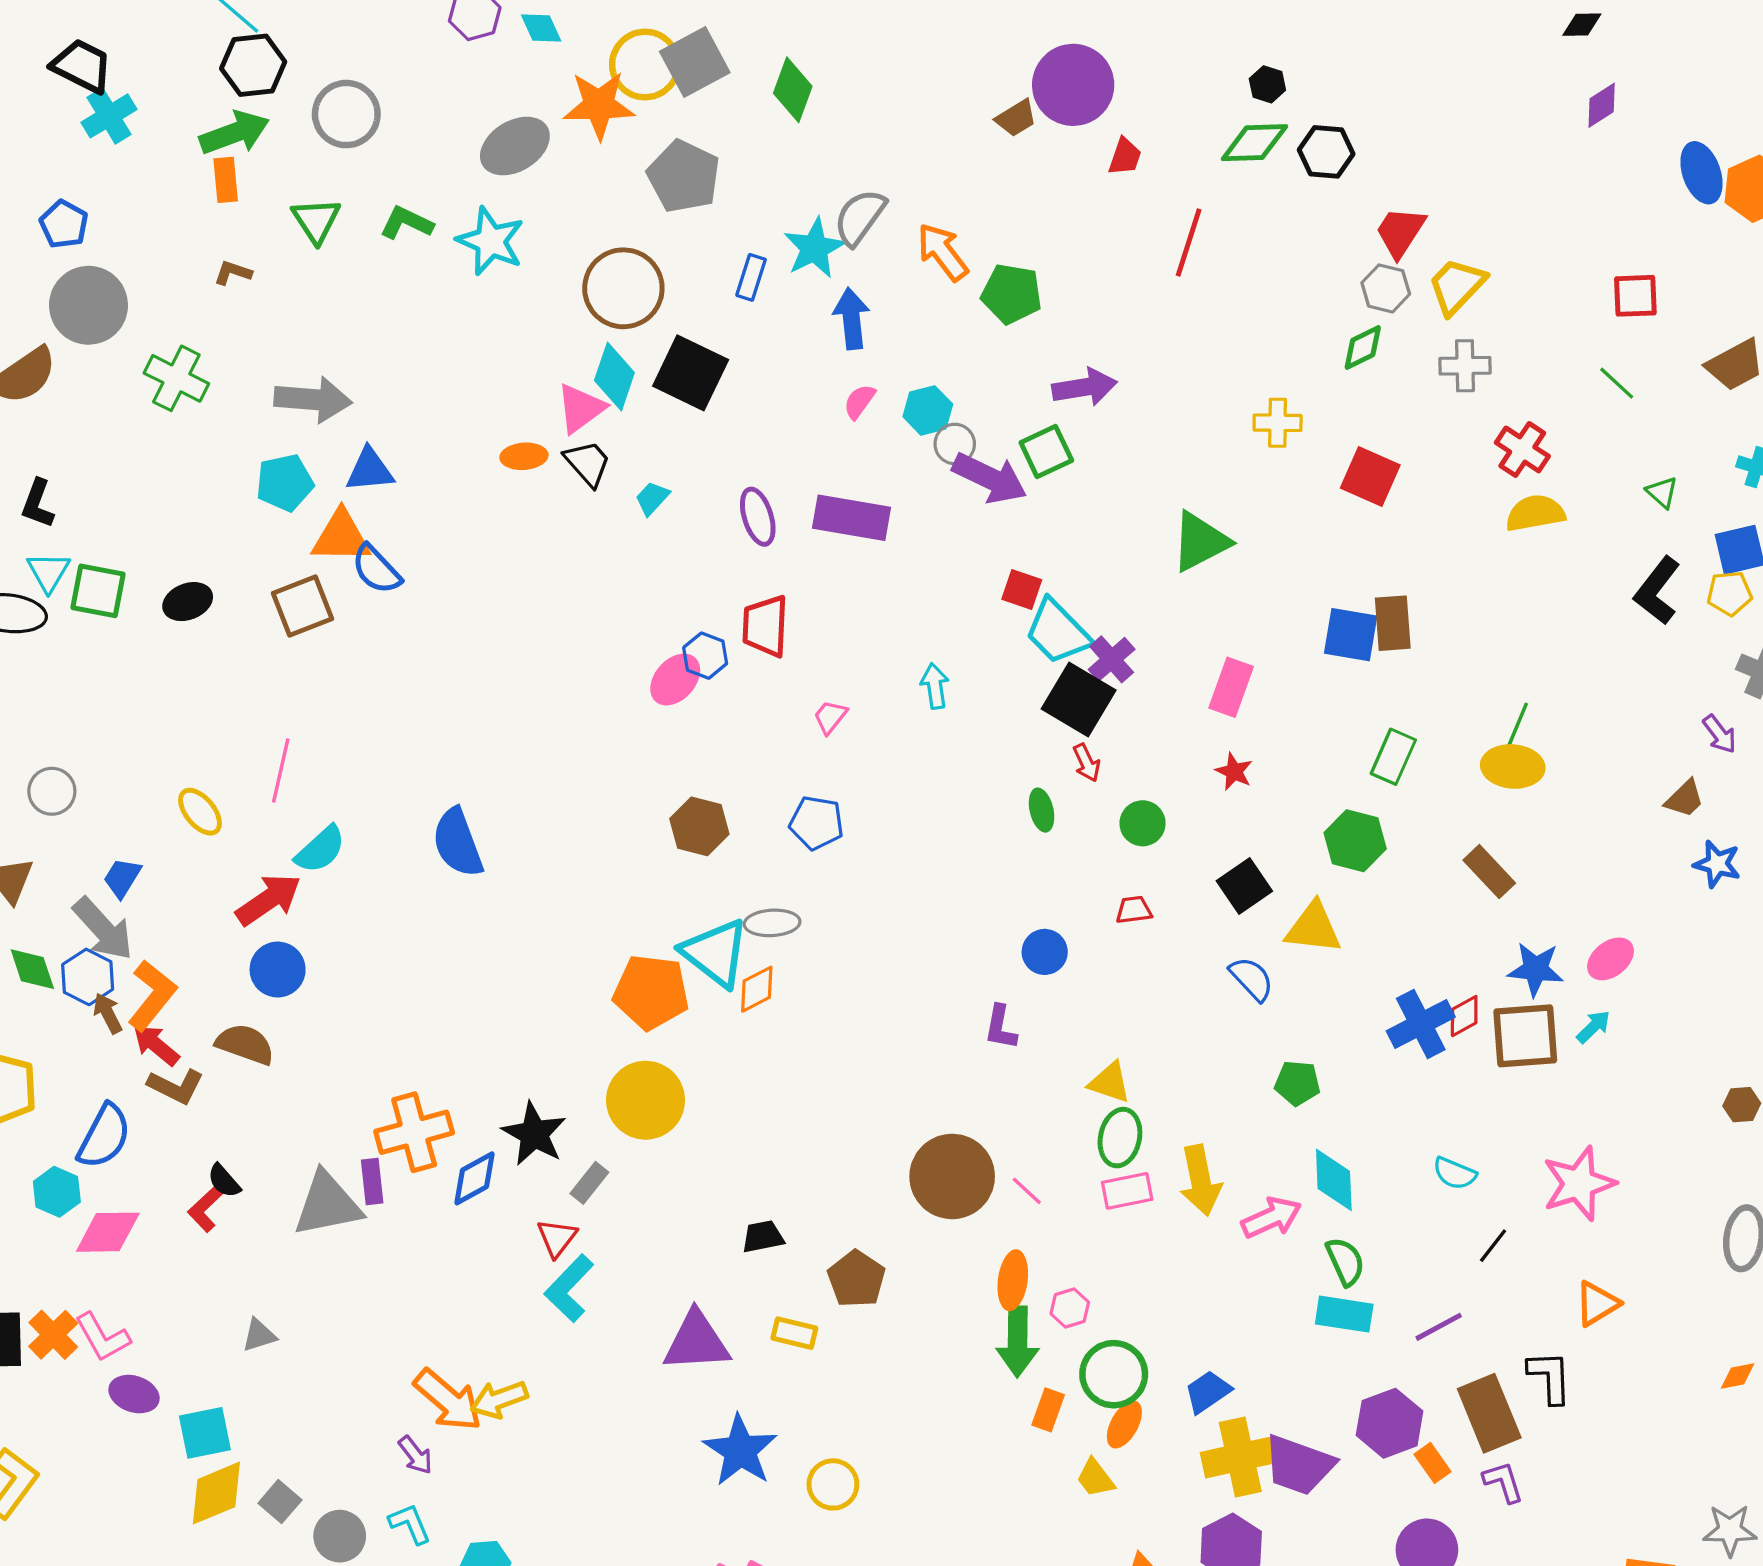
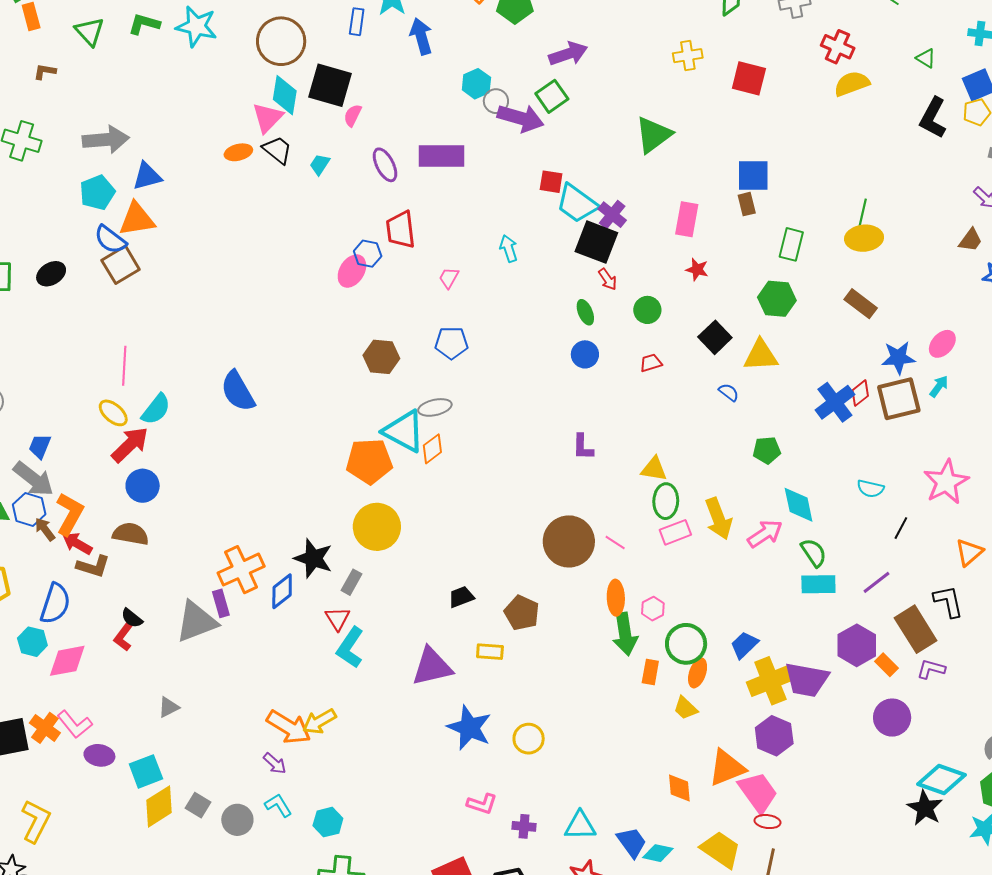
pink semicircle: (859, 402) -> (353, 115), moved
blue semicircle: (376, 569) -> (110, 240), moved
brown rectangle: (1393, 623) -> (747, 204), moved, size x0.7
yellow ellipse: (200, 812) -> (113, 413), moved
blue circle: (1045, 952) -> (585, 354), moved
blue semicircle: (1252, 979) -> (729, 392), size x0.7
purple L-shape: (1503, 1482) -> (931, 669), turned -48

